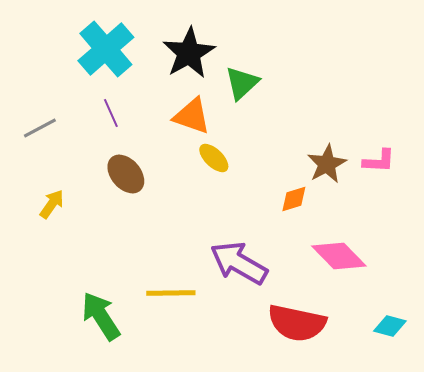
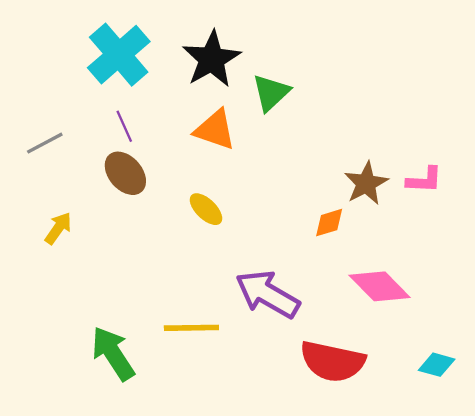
yellow ellipse: (214, 158) -> (206, 209), moved
brown ellipse: (126, 174) -> (125, 173), moved

